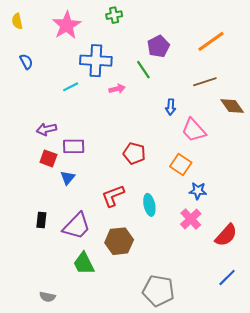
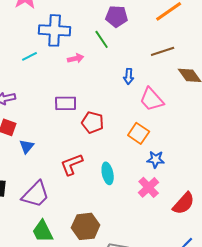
purple pentagon: (158, 46) -> (117, 16), turned 30
purple rectangle: (74, 146) -> (66, 103), moved
brown hexagon: (119, 241) -> (86, 226), moved

